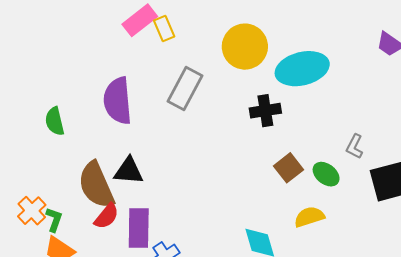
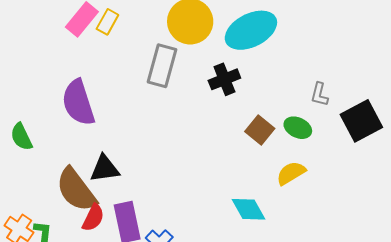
yellow rectangle: (164, 28) -> (107, 22), turned 65
gray rectangle: (185, 89) -> (162, 66), moved

